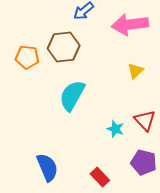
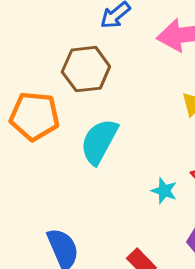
orange pentagon: (27, 57) -> (35, 116), moved, size x1.4

